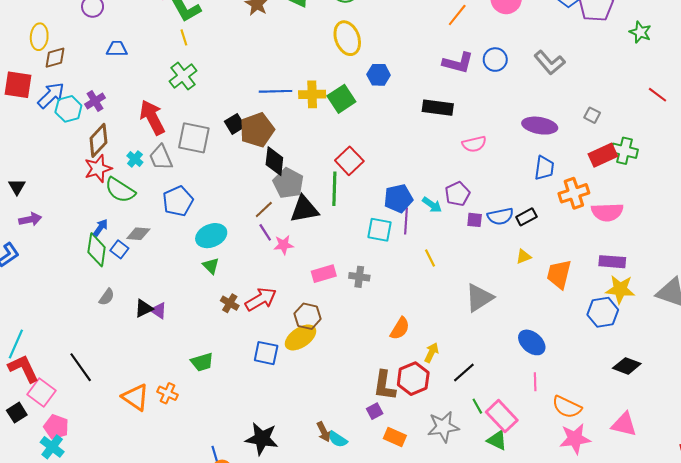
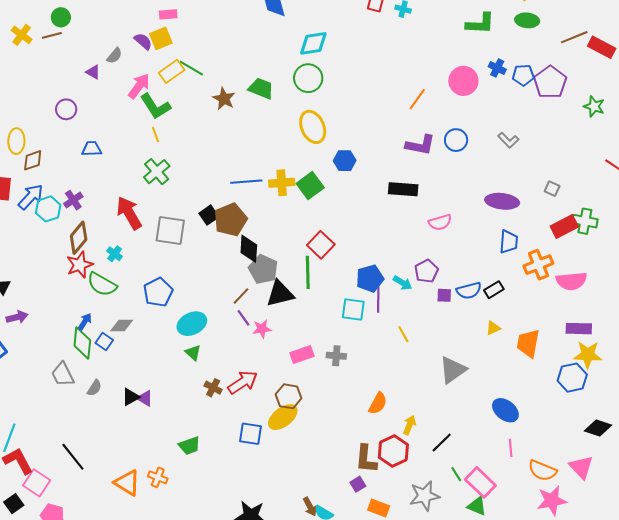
gray L-shape: (549, 63) -> (508, 140), size x0.7
gray trapezoid: (161, 157) -> (63, 374), moved
pink triangle: (624, 424) -> (581, 467), moved, turned 36

